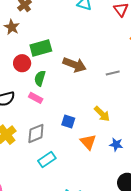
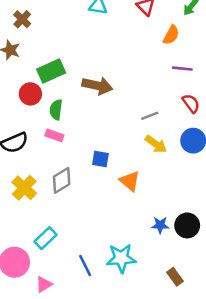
gray line: (113, 73) -> (150, 116), moved
yellow arrow: (102, 114) -> (156, 144), moved
blue star: (116, 145) -> (160, 225), moved
cyan rectangle: (47, 159) -> (46, 238), moved

